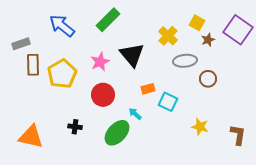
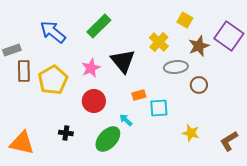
yellow square: (197, 23) -> (185, 20), moved
brown star: (208, 40) -> (199, 46), size x1.5
cyan square: (168, 102) -> (159, 108), turned -30
brown L-shape: (238, 135) -> (229, 141), turned -130

